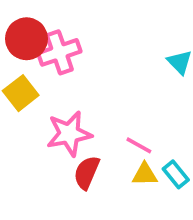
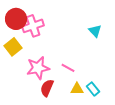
pink line: (139, 145) -> (68, 68), moved

